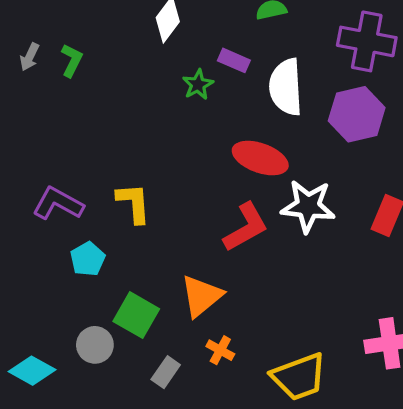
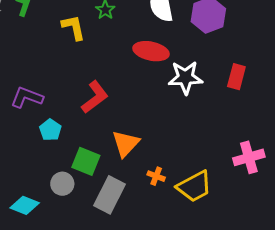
yellow L-shape: (134, 203) -> (74, 27), moved
red L-shape: (246, 227) -> (95, 97), moved
orange cross: (220, 350) -> (156, 176), moved
gray rectangle: (166, 372) -> (109, 195), size x1.8

